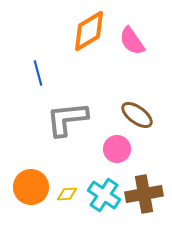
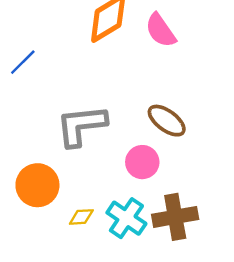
blue line: (38, 73) -> (23, 62), moved, turned 60
orange circle: (31, 187) -> (37, 185), moved

